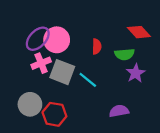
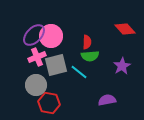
green semicircle: (124, 54) -> (90, 56), moved
gray square: (62, 72) -> (56, 65), turned -35
gray circle: (30, 104) -> (36, 85), moved

